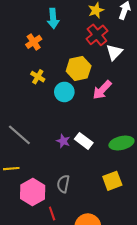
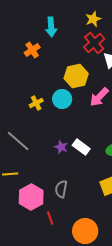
yellow cross: (38, 77) -> (36, 103), moved, turned 32

